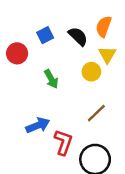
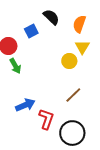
black semicircle: (78, 36) -> (51, 17), moved
green arrow: (51, 79) -> (15, 66), moved

